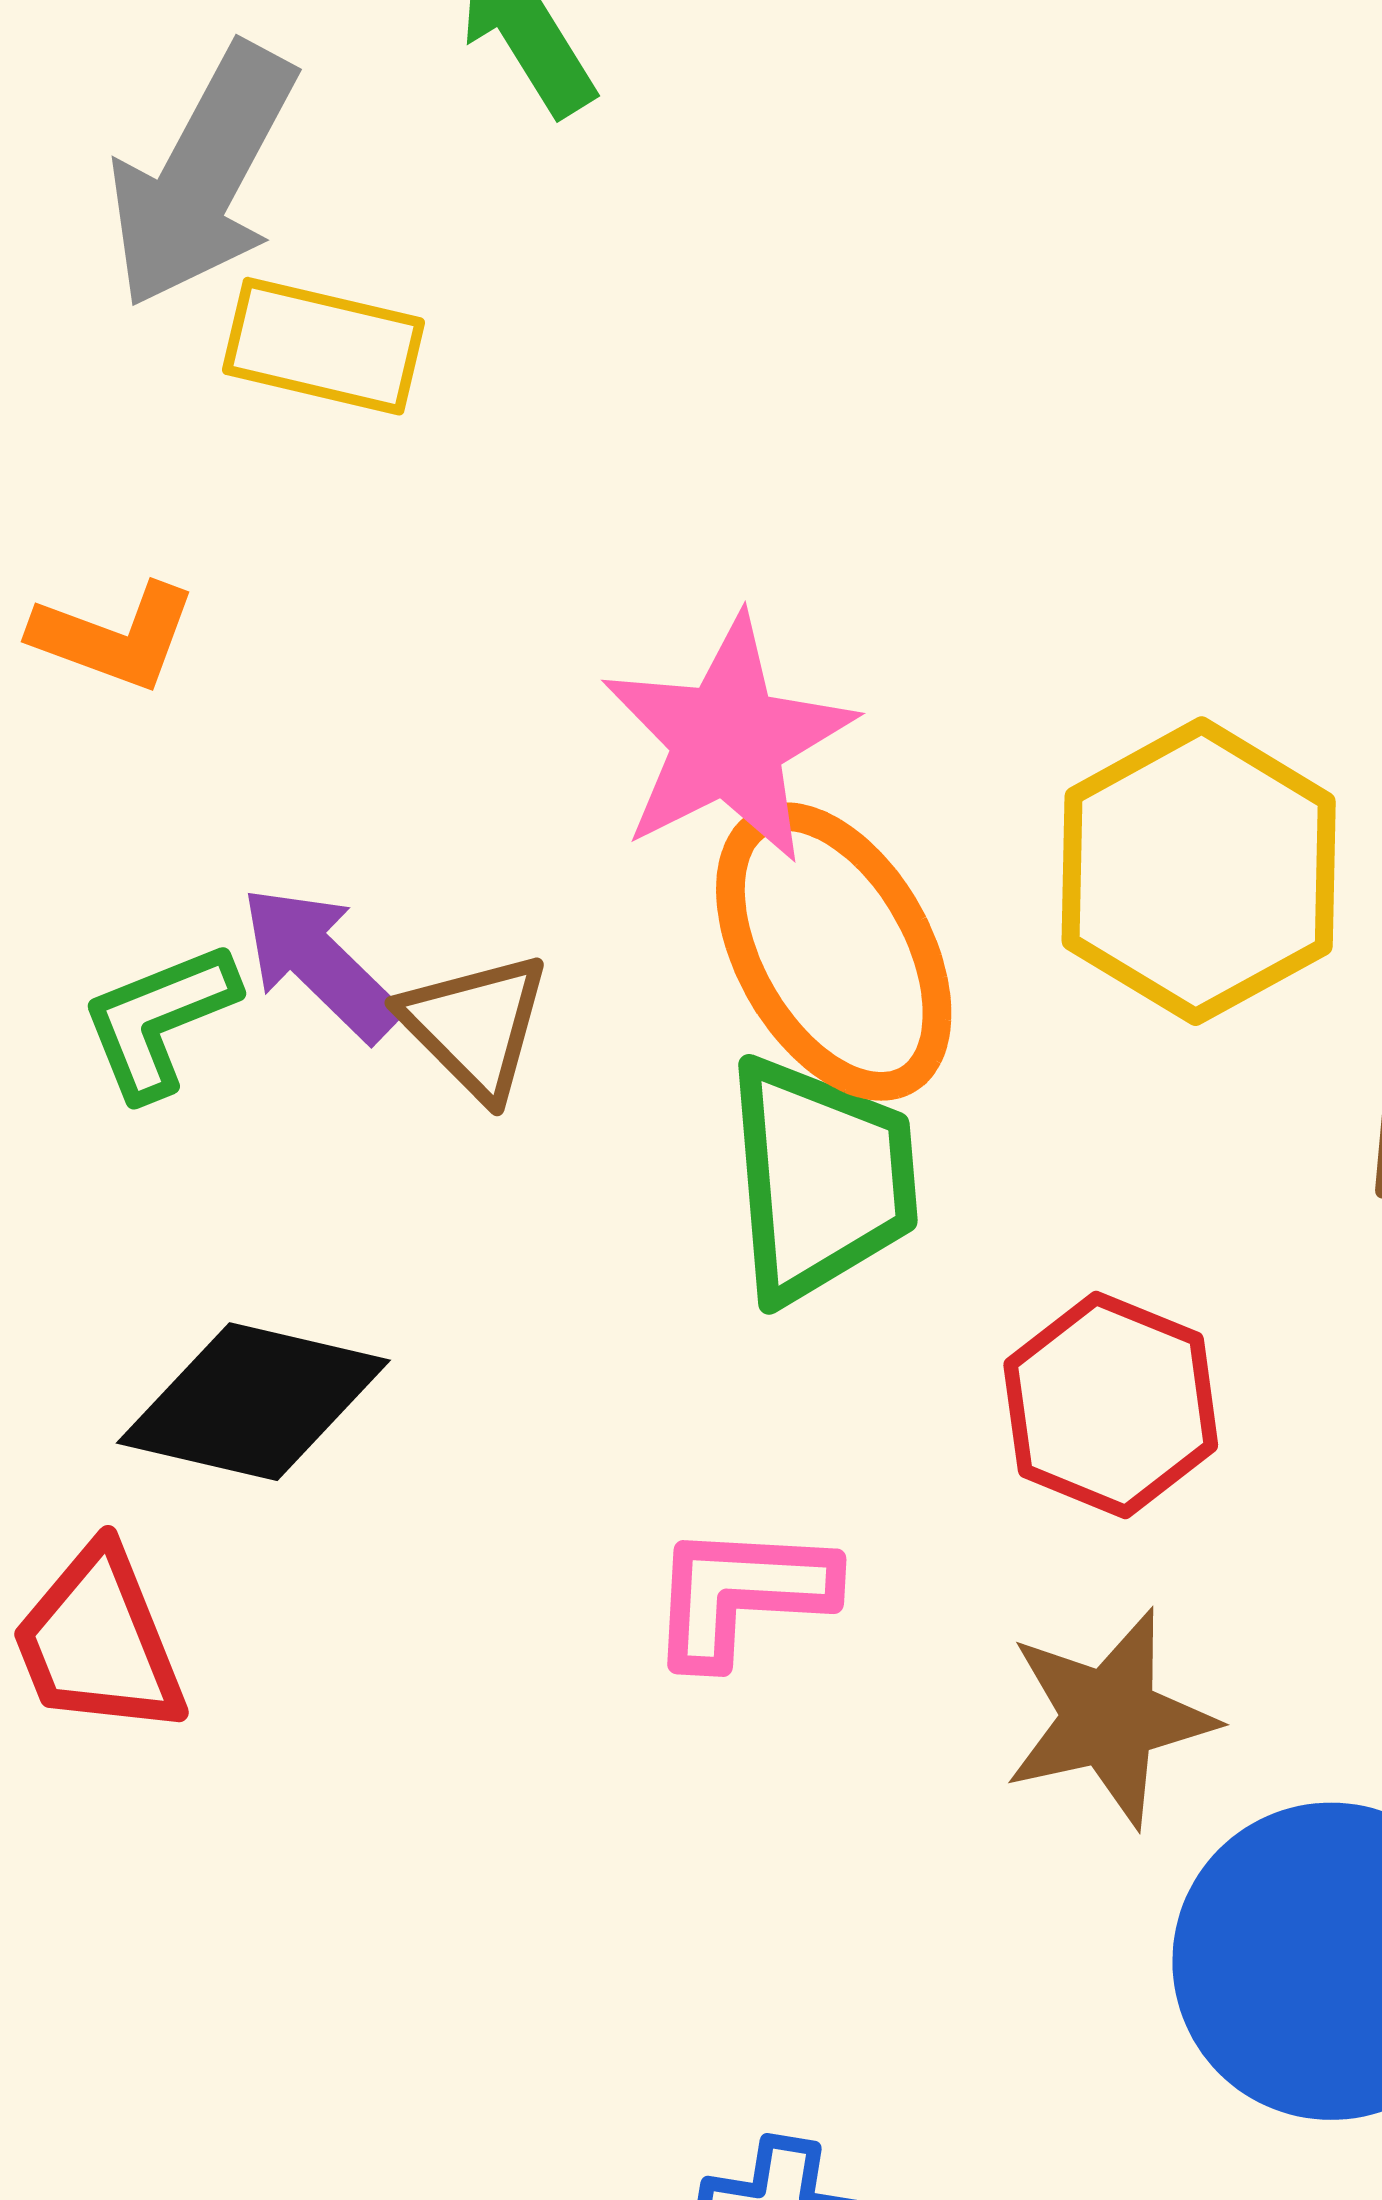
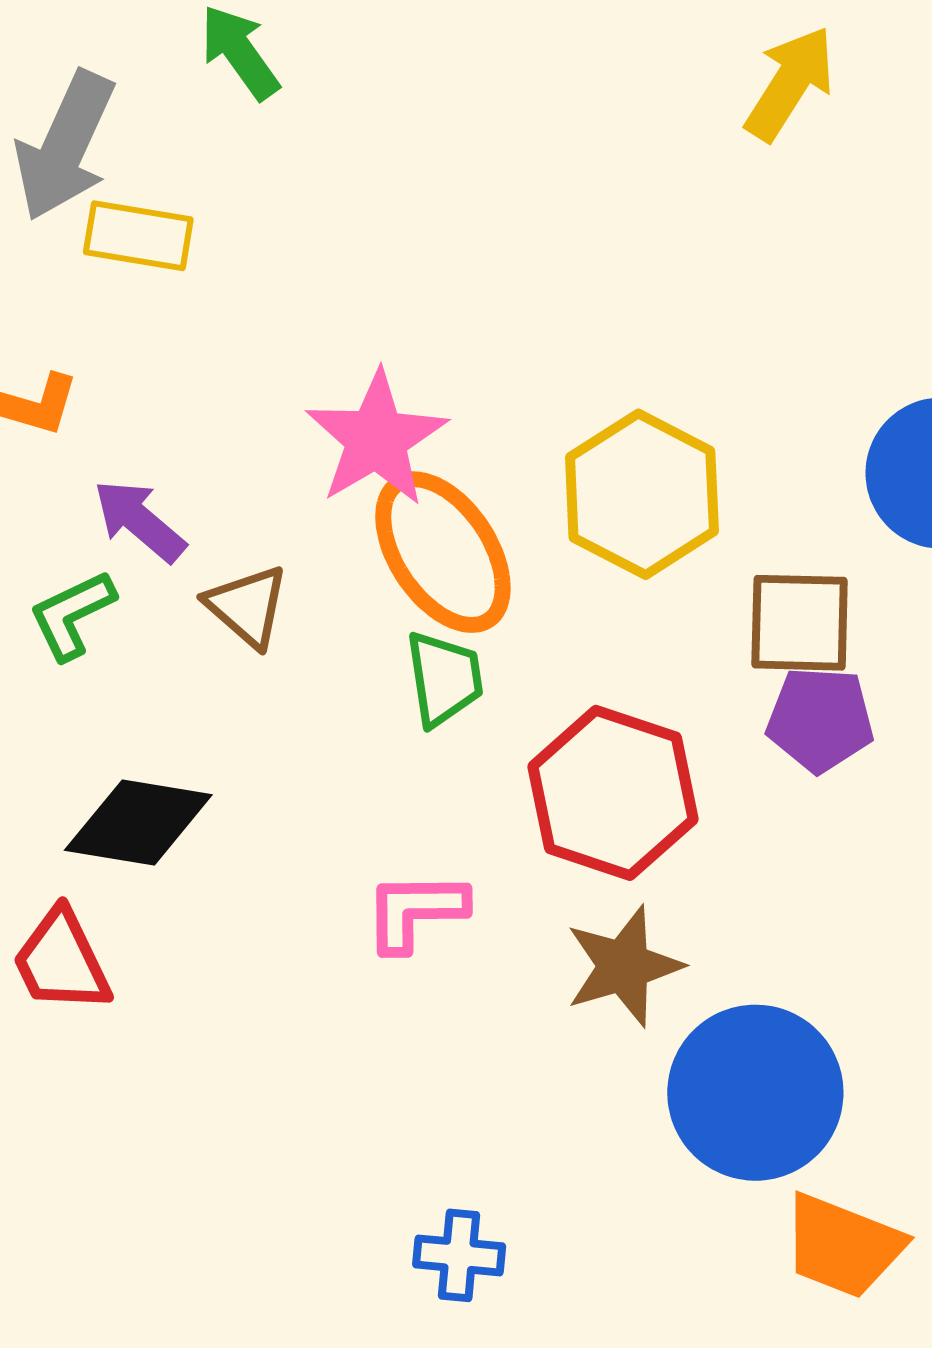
purple arrow: (320, 963) -> (139, 521), moved
green trapezoid: (821, 1179) -> (444, 679), size x0.7
red hexagon: (1111, 1405) -> (613, 793), size x1.4

